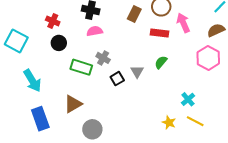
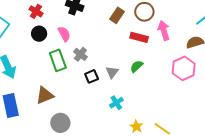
pink semicircle: (95, 31) -> (64, 34), moved, turned 63
green rectangle: (81, 67) -> (58, 60), turned 45
cyan cross: (188, 99) -> (116, 103), moved

